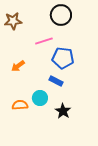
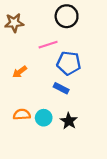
cyan circle: (40, 98) -> (44, 118), moved

